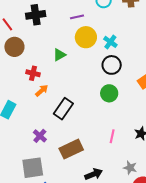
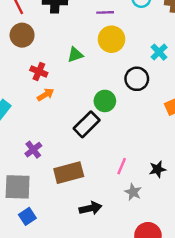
cyan cross: (110, 42) -> (159, 52), moved
green circle: (109, 93) -> (105, 101), moved
black rectangle: (63, 109) -> (87, 124), moved
gray star: (130, 168) -> (133, 192), moved

